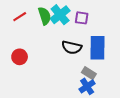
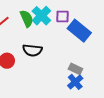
black semicircle: (72, 47) -> (32, 50), moved
blue rectangle: (97, 48) -> (79, 31), moved, turned -45

